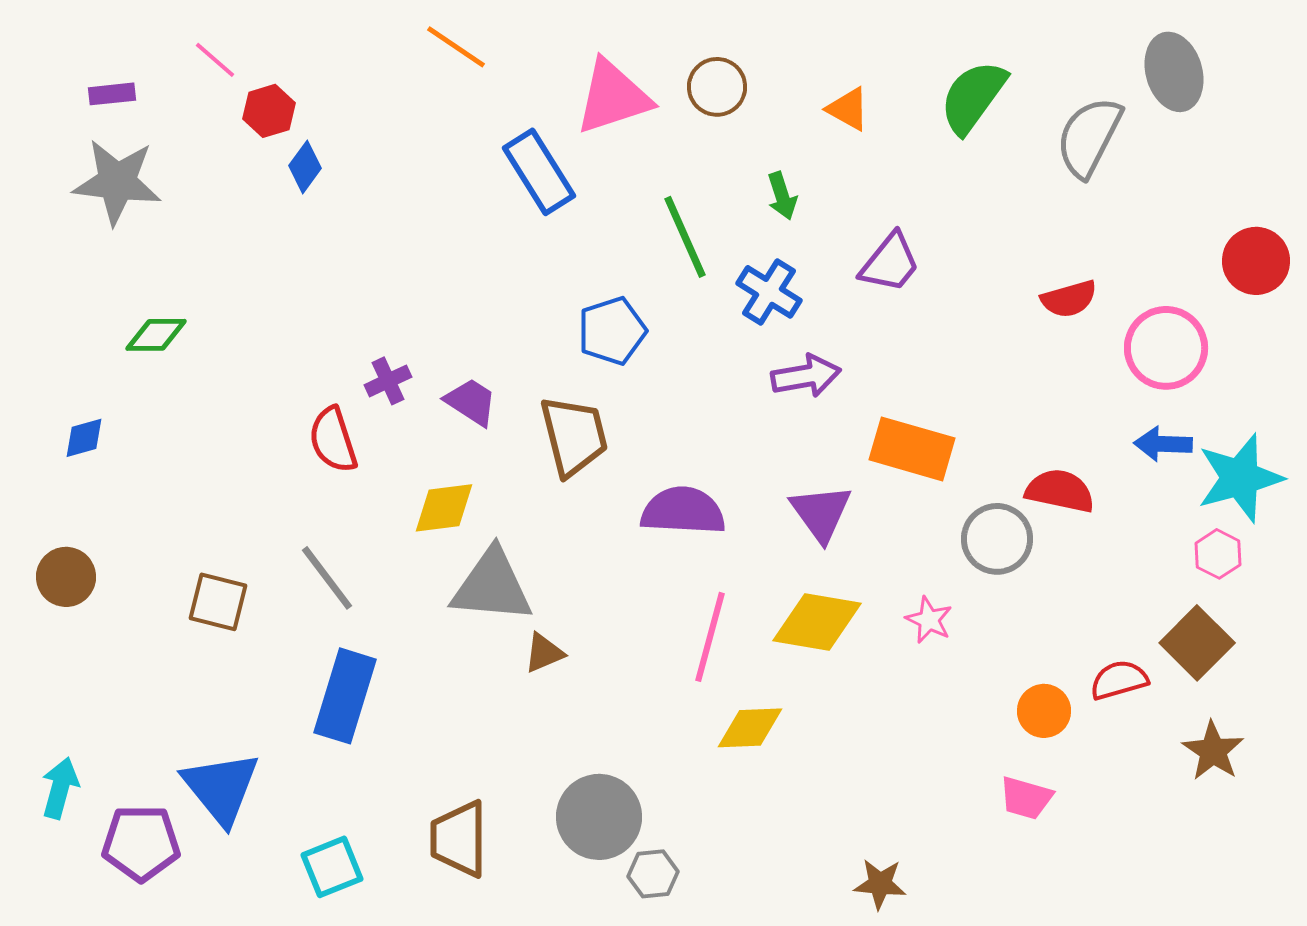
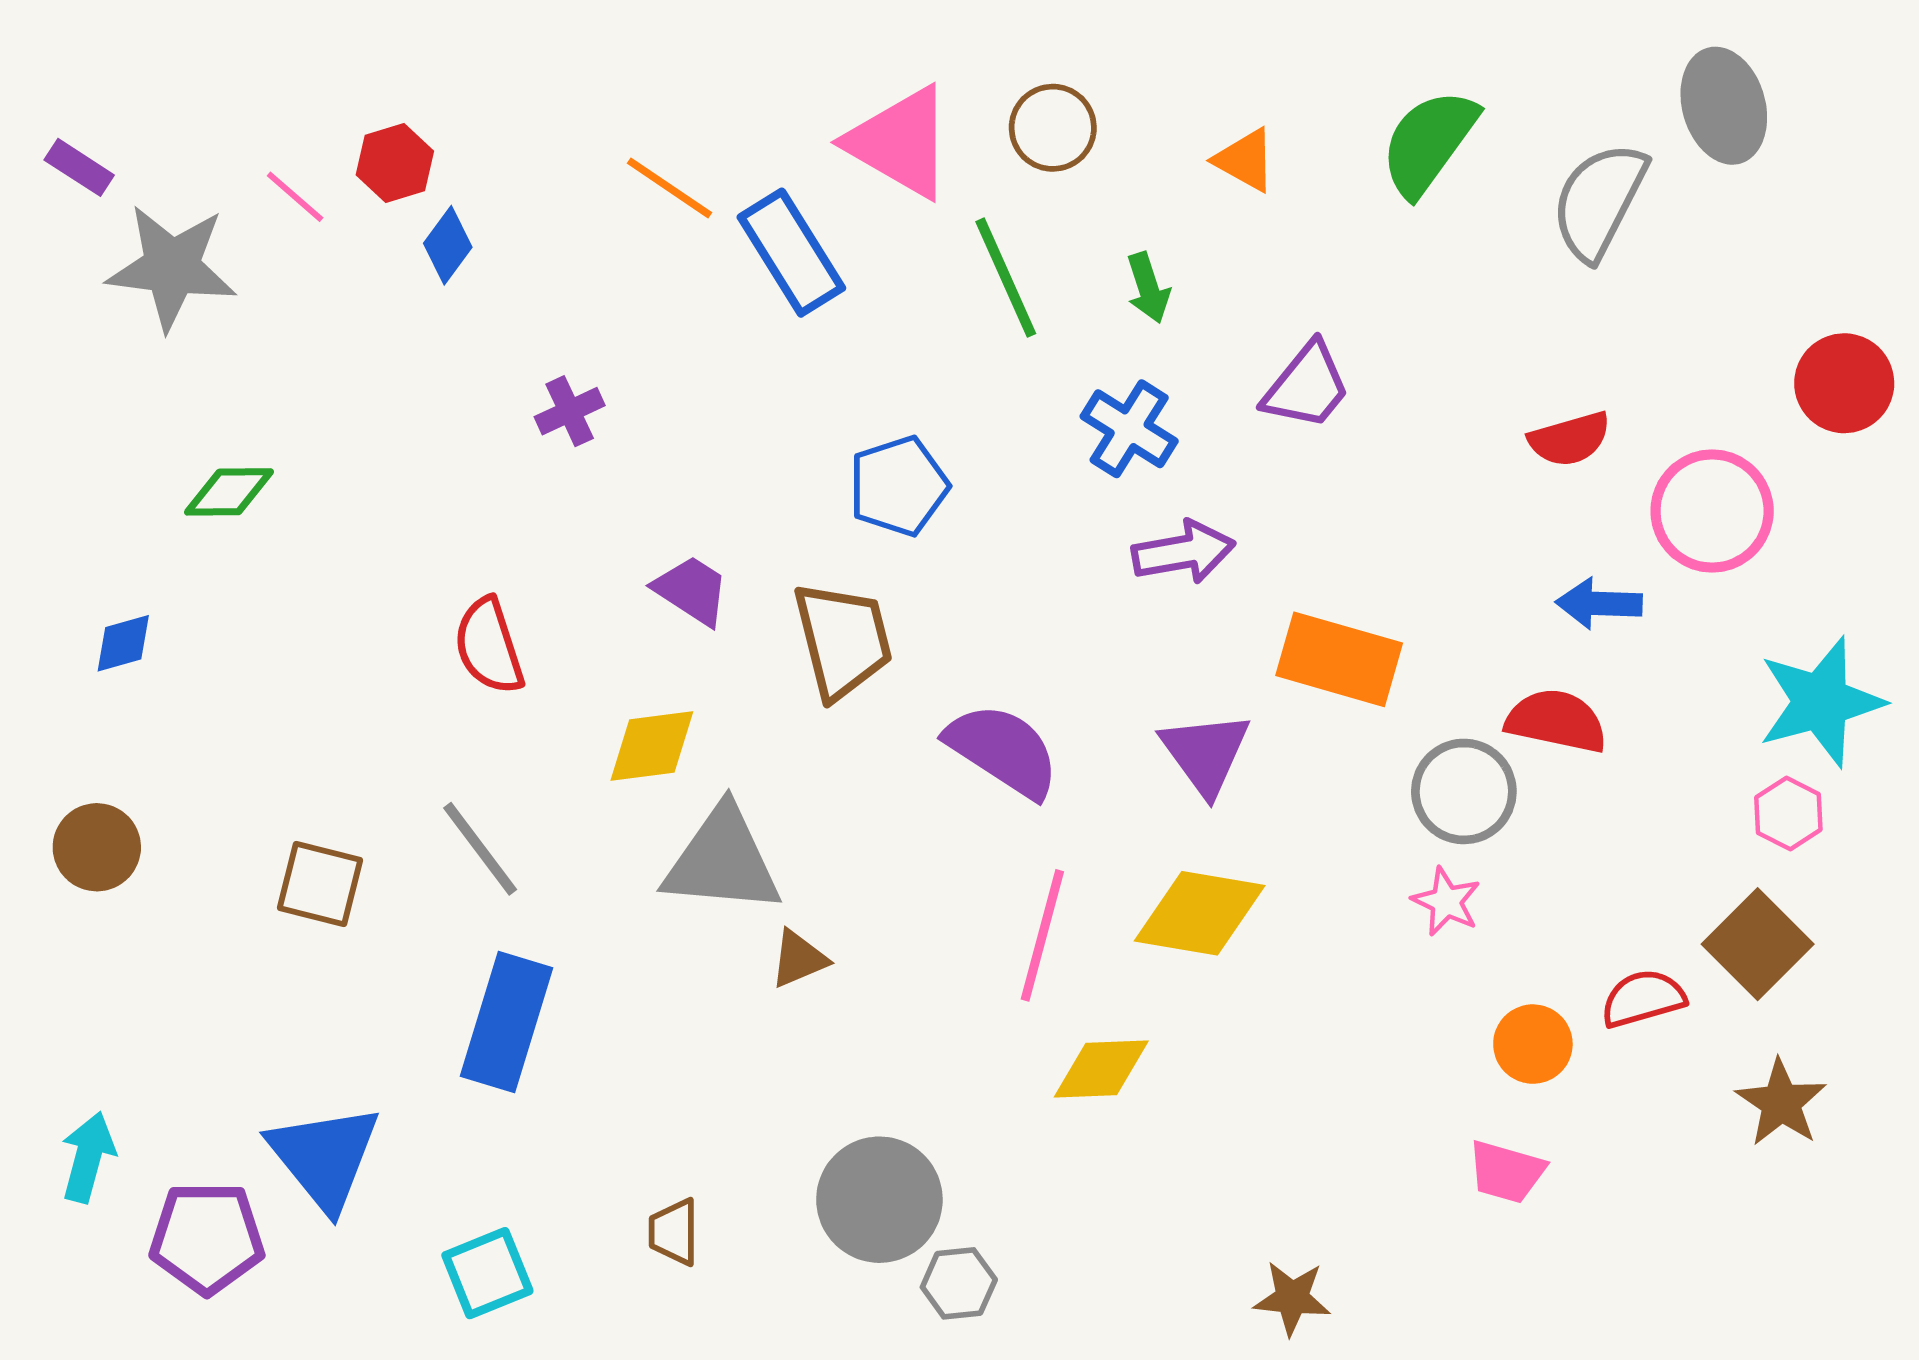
orange line: (456, 47) -> (669, 188), moved
pink line: (215, 60) -> (295, 197), moved
purple rectangle: (112, 94) -> (79, 167), moved, turned 39
pink triangle: (613, 97) -> (900, 142), turned 48
green line: (685, 237) -> (1006, 278), moved
purple cross: (388, 381) -> (570, 411), moved
blue arrow: (1163, 444) -> (1599, 604), moved
purple semicircle: (683, 511) -> (1003, 750), turned 30
pink star: (929, 620) -> (1446, 902), moved
brown trapezoid: (459, 839) -> (674, 1232), size x0.6

